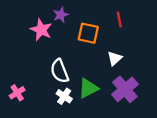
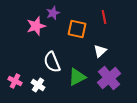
pink star: (41, 30) -> (36, 26), turned 30
pink cross: (17, 93) -> (15, 81), turned -32
white cross: (64, 96) -> (38, 85), moved

